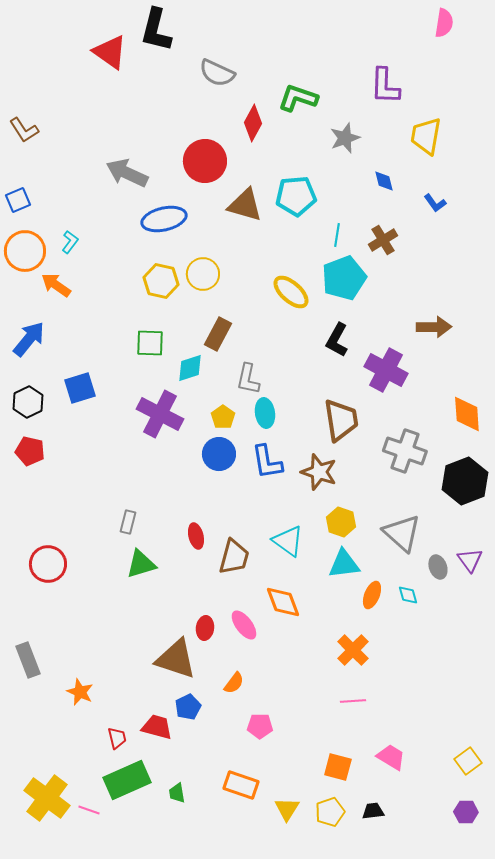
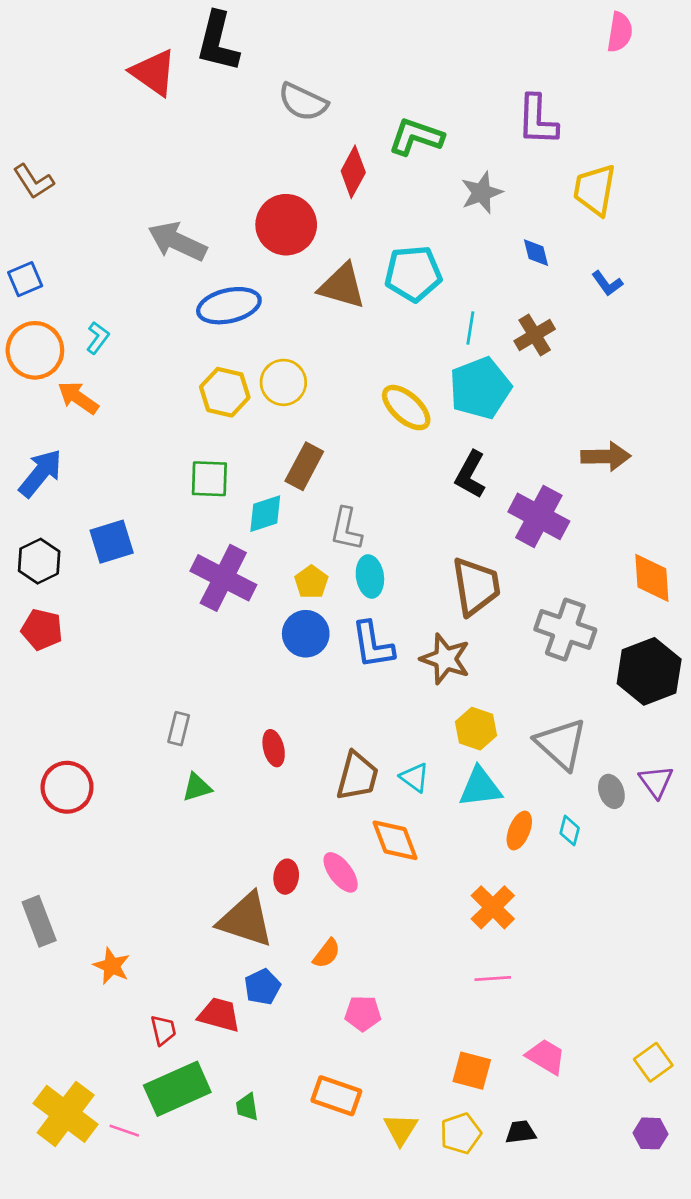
cyan triangle: (288, 541) -> (415, 777), moved, size x0.7
brown trapezoid: (234, 557) -> (357, 776), moved
green triangle: (141, 564) -> (197, 787), size x0.7
cyan diamond: (408, 595) -> (570, 831), turned 30

